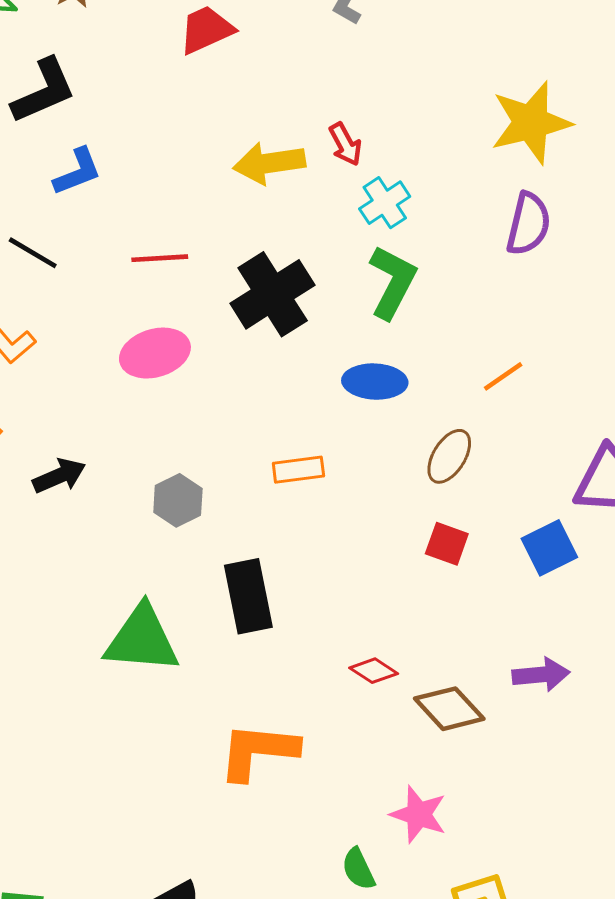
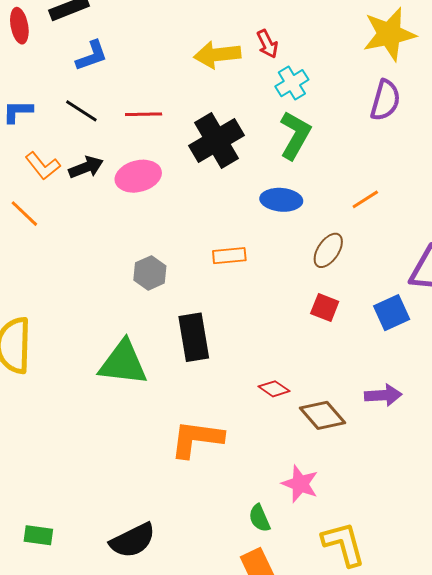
black line: (33, 253) -> (81, 111), moved
black arrow: (59, 476) -> (86, 167), moved

